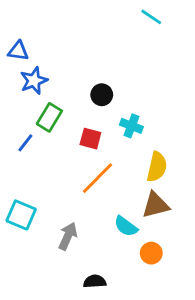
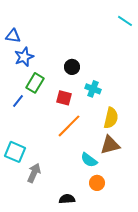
cyan line: (151, 17) -> (125, 21), moved
gray arrow: (68, 236) -> (34, 173), moved
orange circle: (151, 253) -> (97, 183), moved

